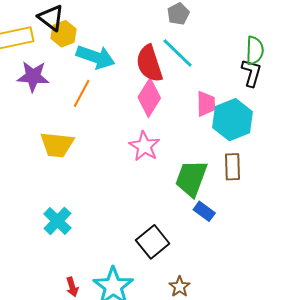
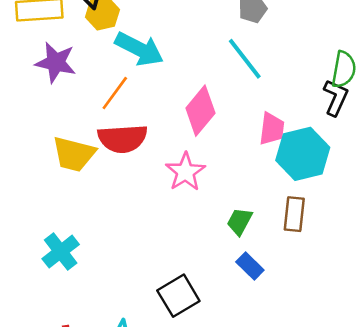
red semicircle: (149, 63) -> (123, 139), moved, turned -84
green trapezoid: (191, 178) -> (240, 221), size x0.6

